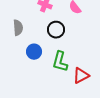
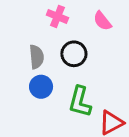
gray semicircle: (18, 28) -> (37, 57), moved

